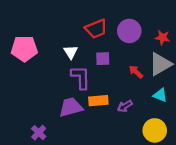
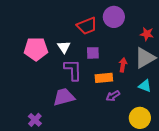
purple circle: (129, 31) -> (114, 17), moved
pink pentagon: (24, 49) -> (36, 49), moved
red arrow: (136, 72) -> (123, 65), turned 56
orange rectangle: (98, 101) -> (104, 78), moved

